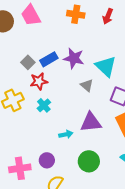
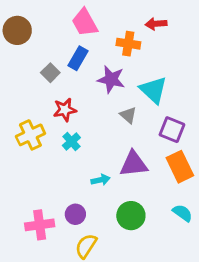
orange cross: (76, 14) -> (128, 44), moved
pink trapezoid: (31, 15) -> (85, 22), moved
red arrow: (108, 16) -> (156, 24), turned 63
blue rectangle: (49, 59) -> (78, 58), moved, turned -30
gray square: (28, 62) -> (50, 73), moved

